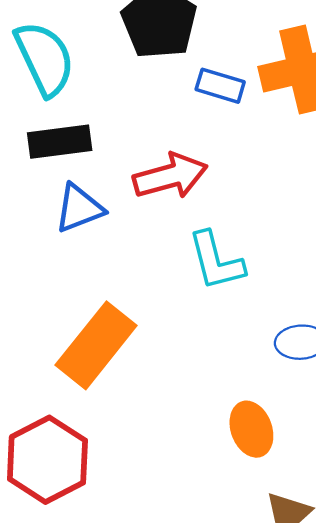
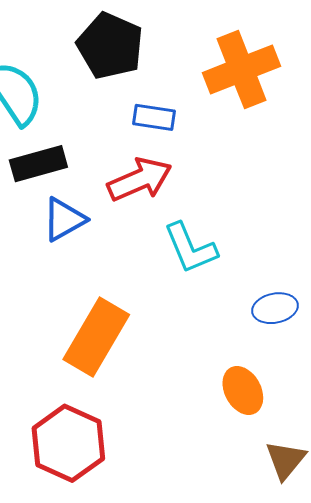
blue rectangle: (220, 86) -> (154, 117), moved

